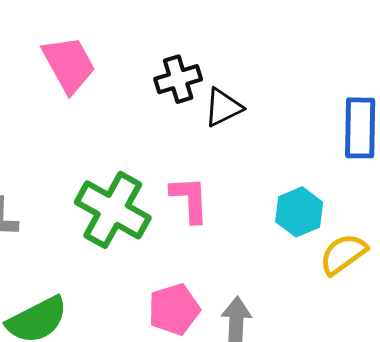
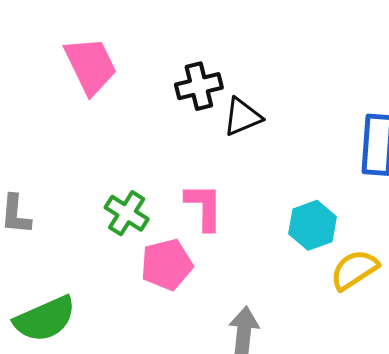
green cross: (113, 210) -> (127, 213), size x0.6
pink pentagon: (174, 309) -> (167, 265), moved

